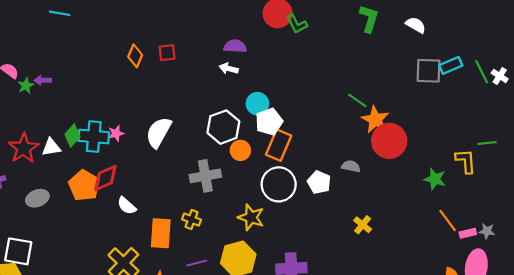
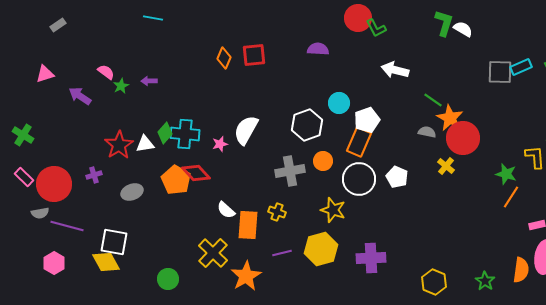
white semicircle: (416, 25) -> (463, 29), moved
red square: (167, 53) -> (254, 55), size x1.4
white arrow: (229, 69) -> (395, 70), moved, size x1.5
purple arrow: (43, 80) -> (149, 81), moved
white pentagon: (269, 122) -> (367, 120), moved
pink star: (116, 133) -> (220, 144), moved
orange circle: (240, 150) -> (323, 161), moved
gray semicircle: (351, 166) -> (427, 132), moved
red diamond: (105, 178) -> (196, 173), turned 72
white semicircle: (127, 206) -> (226, 210), moved
orange line: (448, 221) -> (511, 197), moved, turned 70
yellow cross: (363, 225) -> (446, 166), moved

